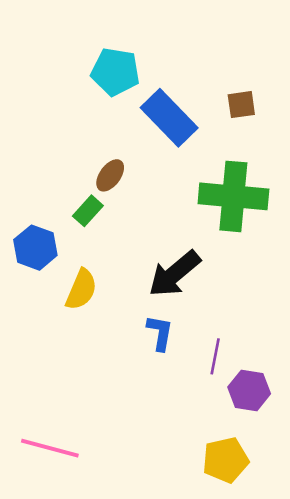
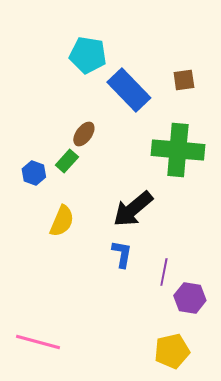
blue hexagon: (35, 248) -> (34, 173), moved, size x0.7

